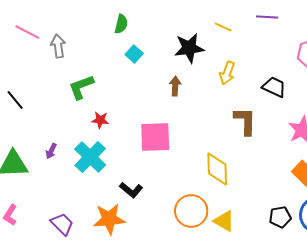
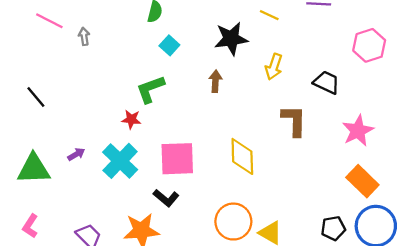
gray arrow: (58, 46) -> (84, 36), size x0.7
green L-shape: (81, 87) -> (150, 89), moved
pink square: (155, 137) -> (177, 159), moved
purple arrow: (51, 151) -> (76, 154), turned -147
yellow diamond: (217, 169) -> (242, 156), moved

